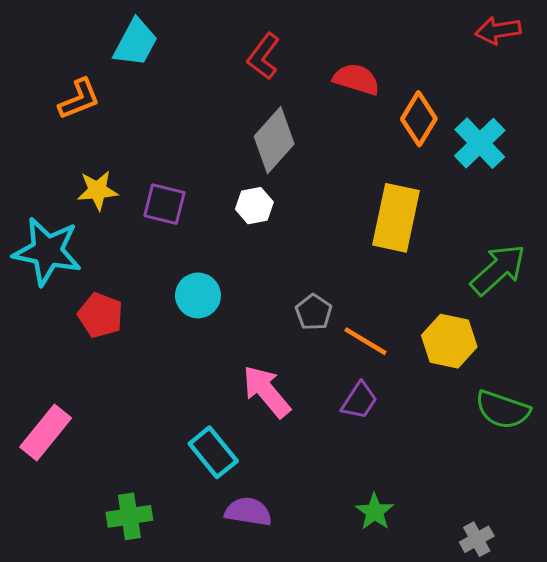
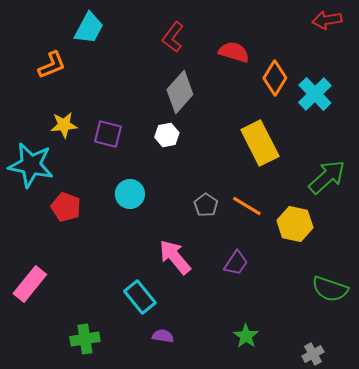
yellow rectangle: (396, 218) -> (260, 143), turned -39
orange line: (366, 341) -> (247, 206), moved
green semicircle: (503, 410) -> (330, 289), moved
purple semicircle: (248, 512) -> (163, 336), size x0.7

